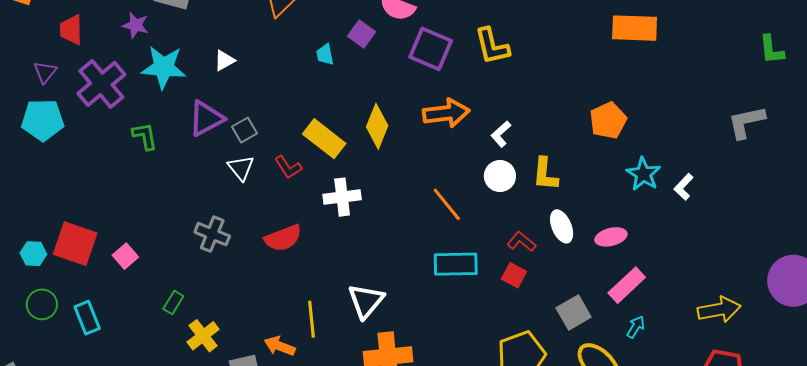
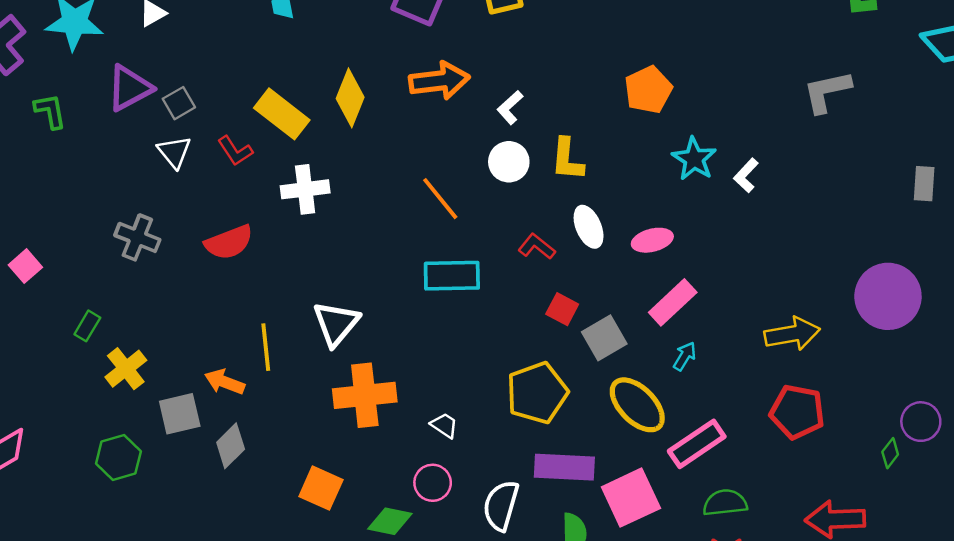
red square: (514, 275) -> (562, 309), moved

